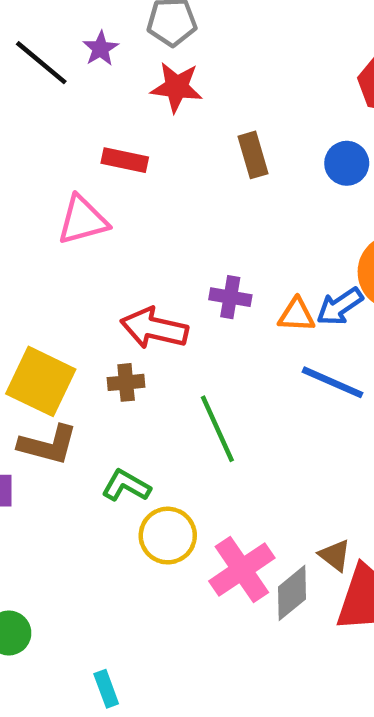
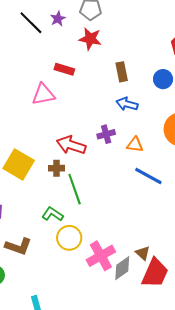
purple cross: (230, 297) -> (106, 134), turned -30
blue arrow: (340, 306) -> (127, 104), moved, turned 45
green line: (217, 429) -> (75, 189), moved
brown L-shape: (48, 445) -> (18, 246), moved

